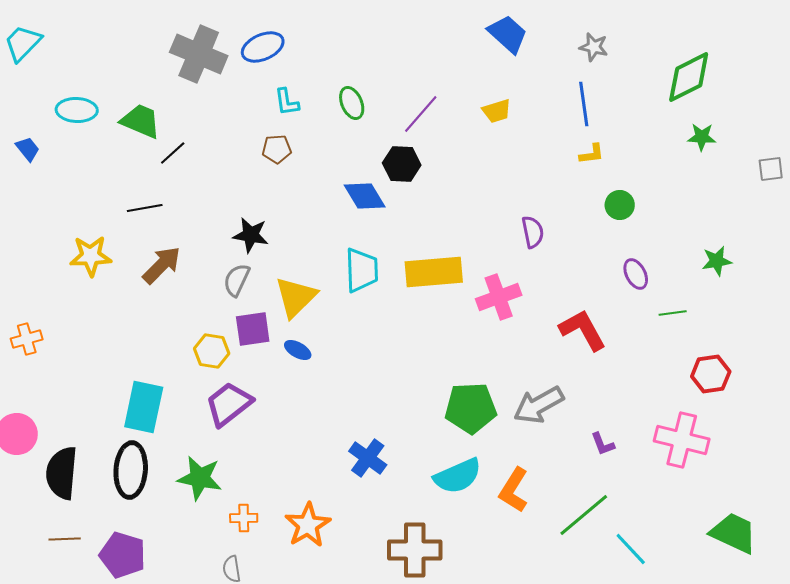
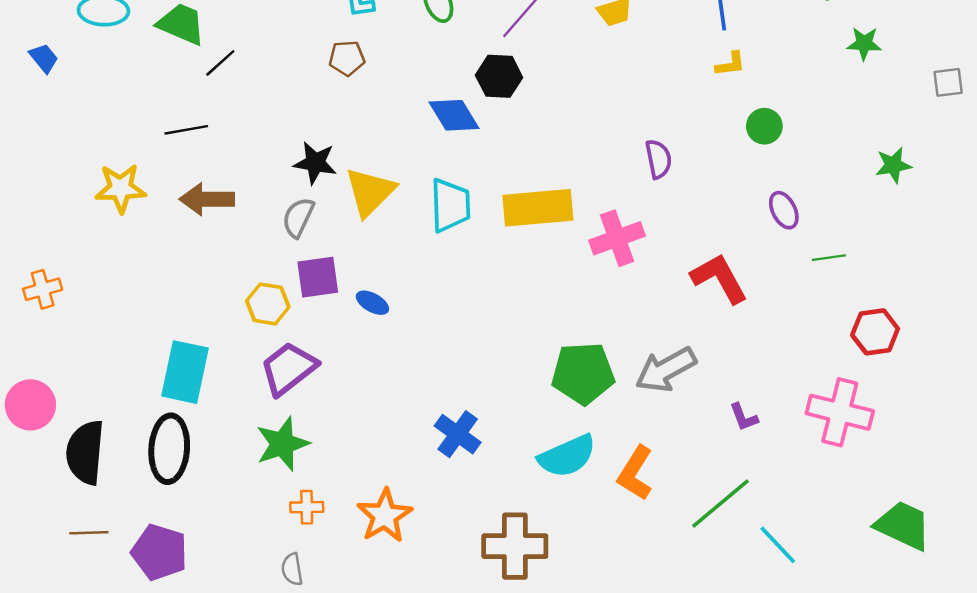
green star: (717, 261) -> (893, 165), moved
brown arrow: (162, 265) -> (207, 199), turned -135
yellow triangle: (296, 297) -> (370, 192), moved
green star: (200, 478) -> (282, 444), moved, turned -30

